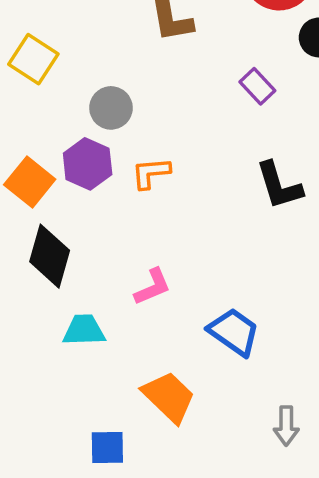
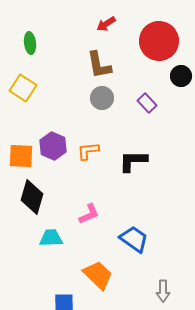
gray circle: (111, 108) -> (102, 98), moved
orange square: (30, 182) -> (21, 156), turned -36
black L-shape: (279, 186) -> (133, 161), moved, turned 108

